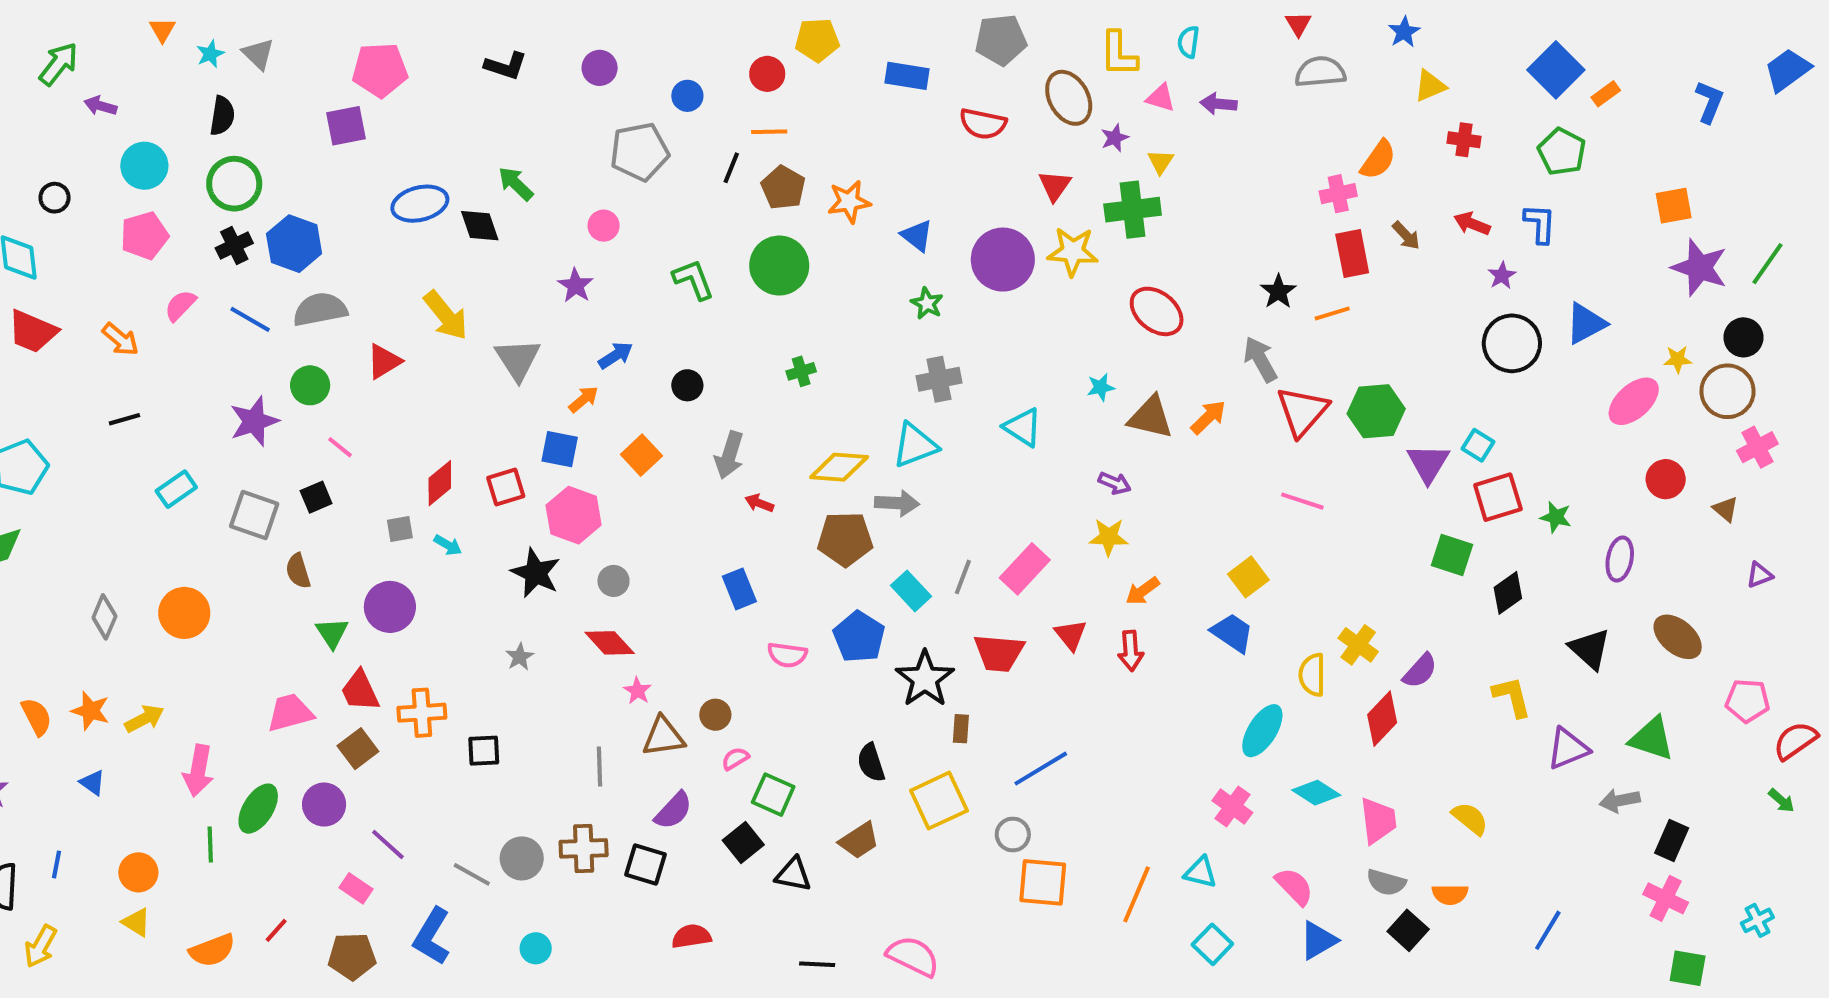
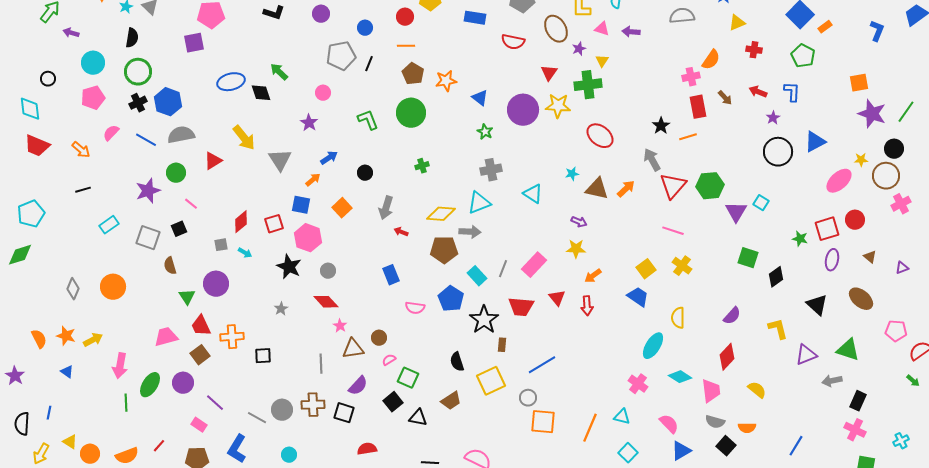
black line: (731, 168) -> (369, 64), moved
red square: (1498, 497) -> (827, 229), moved
brown triangle: (1726, 509) -> (870, 257), moved
yellow cross: (1358, 645) -> (682, 266), moved
red diamond: (1382, 719) -> (727, 357), moved
orange circle: (138, 872) -> (90, 454), moved
yellow triangle: (136, 922) -> (70, 442), moved

